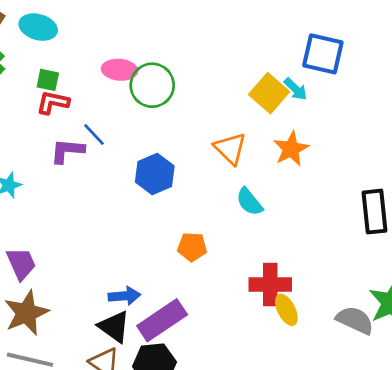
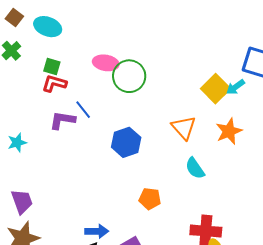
cyan arrow: (296, 89) -> (236, 87), turned 96

